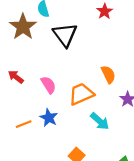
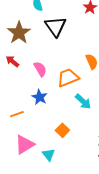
brown star: (23, 27) -> (19, 33), moved
orange line: (24, 124) -> (17, 114), moved

